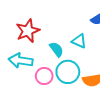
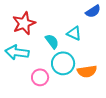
pink circle: (44, 76) -> (40, 77), moved

